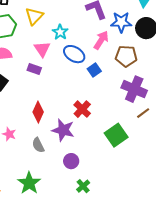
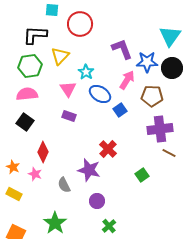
purple rectangle: (34, 69) -> (69, 116), moved
purple cross: (134, 89) -> (160, 129), turned -30
red diamond: (38, 112) -> (43, 152), moved
brown line: (143, 113) -> (169, 153), turned 64
green square: (116, 135) -> (142, 175), size x0.6

